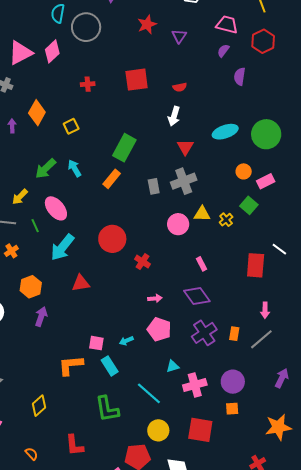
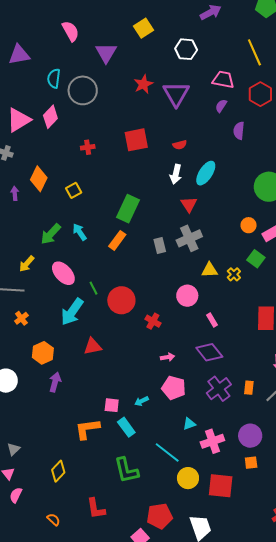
purple triangle: (179, 36) -> (176, 94), size x1.8
cyan ellipse: (225, 132) -> (206, 173), moved, turned -35
pink circle: (178, 224) -> (187, 296), moved
green line: (35, 226) -> (94, 288), moved
yellow circle: (158, 430) -> (188, 478), moved

